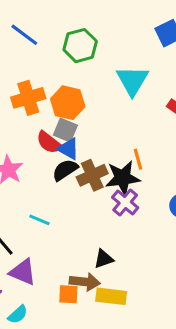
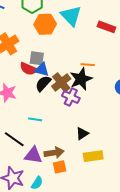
orange hexagon: (68, 103) -> (45, 24), moved
orange line: (138, 159) -> (88, 65), turned -56
purple cross: (125, 203) -> (71, 97), moved
brown arrow: (85, 282) -> (54, 153), moved
orange square: (68, 294) -> (60, 167), moved

